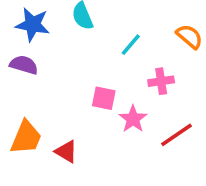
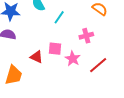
cyan line: (131, 45) -> (59, 17), moved
red triangle: (66, 152) -> (36, 57), moved

